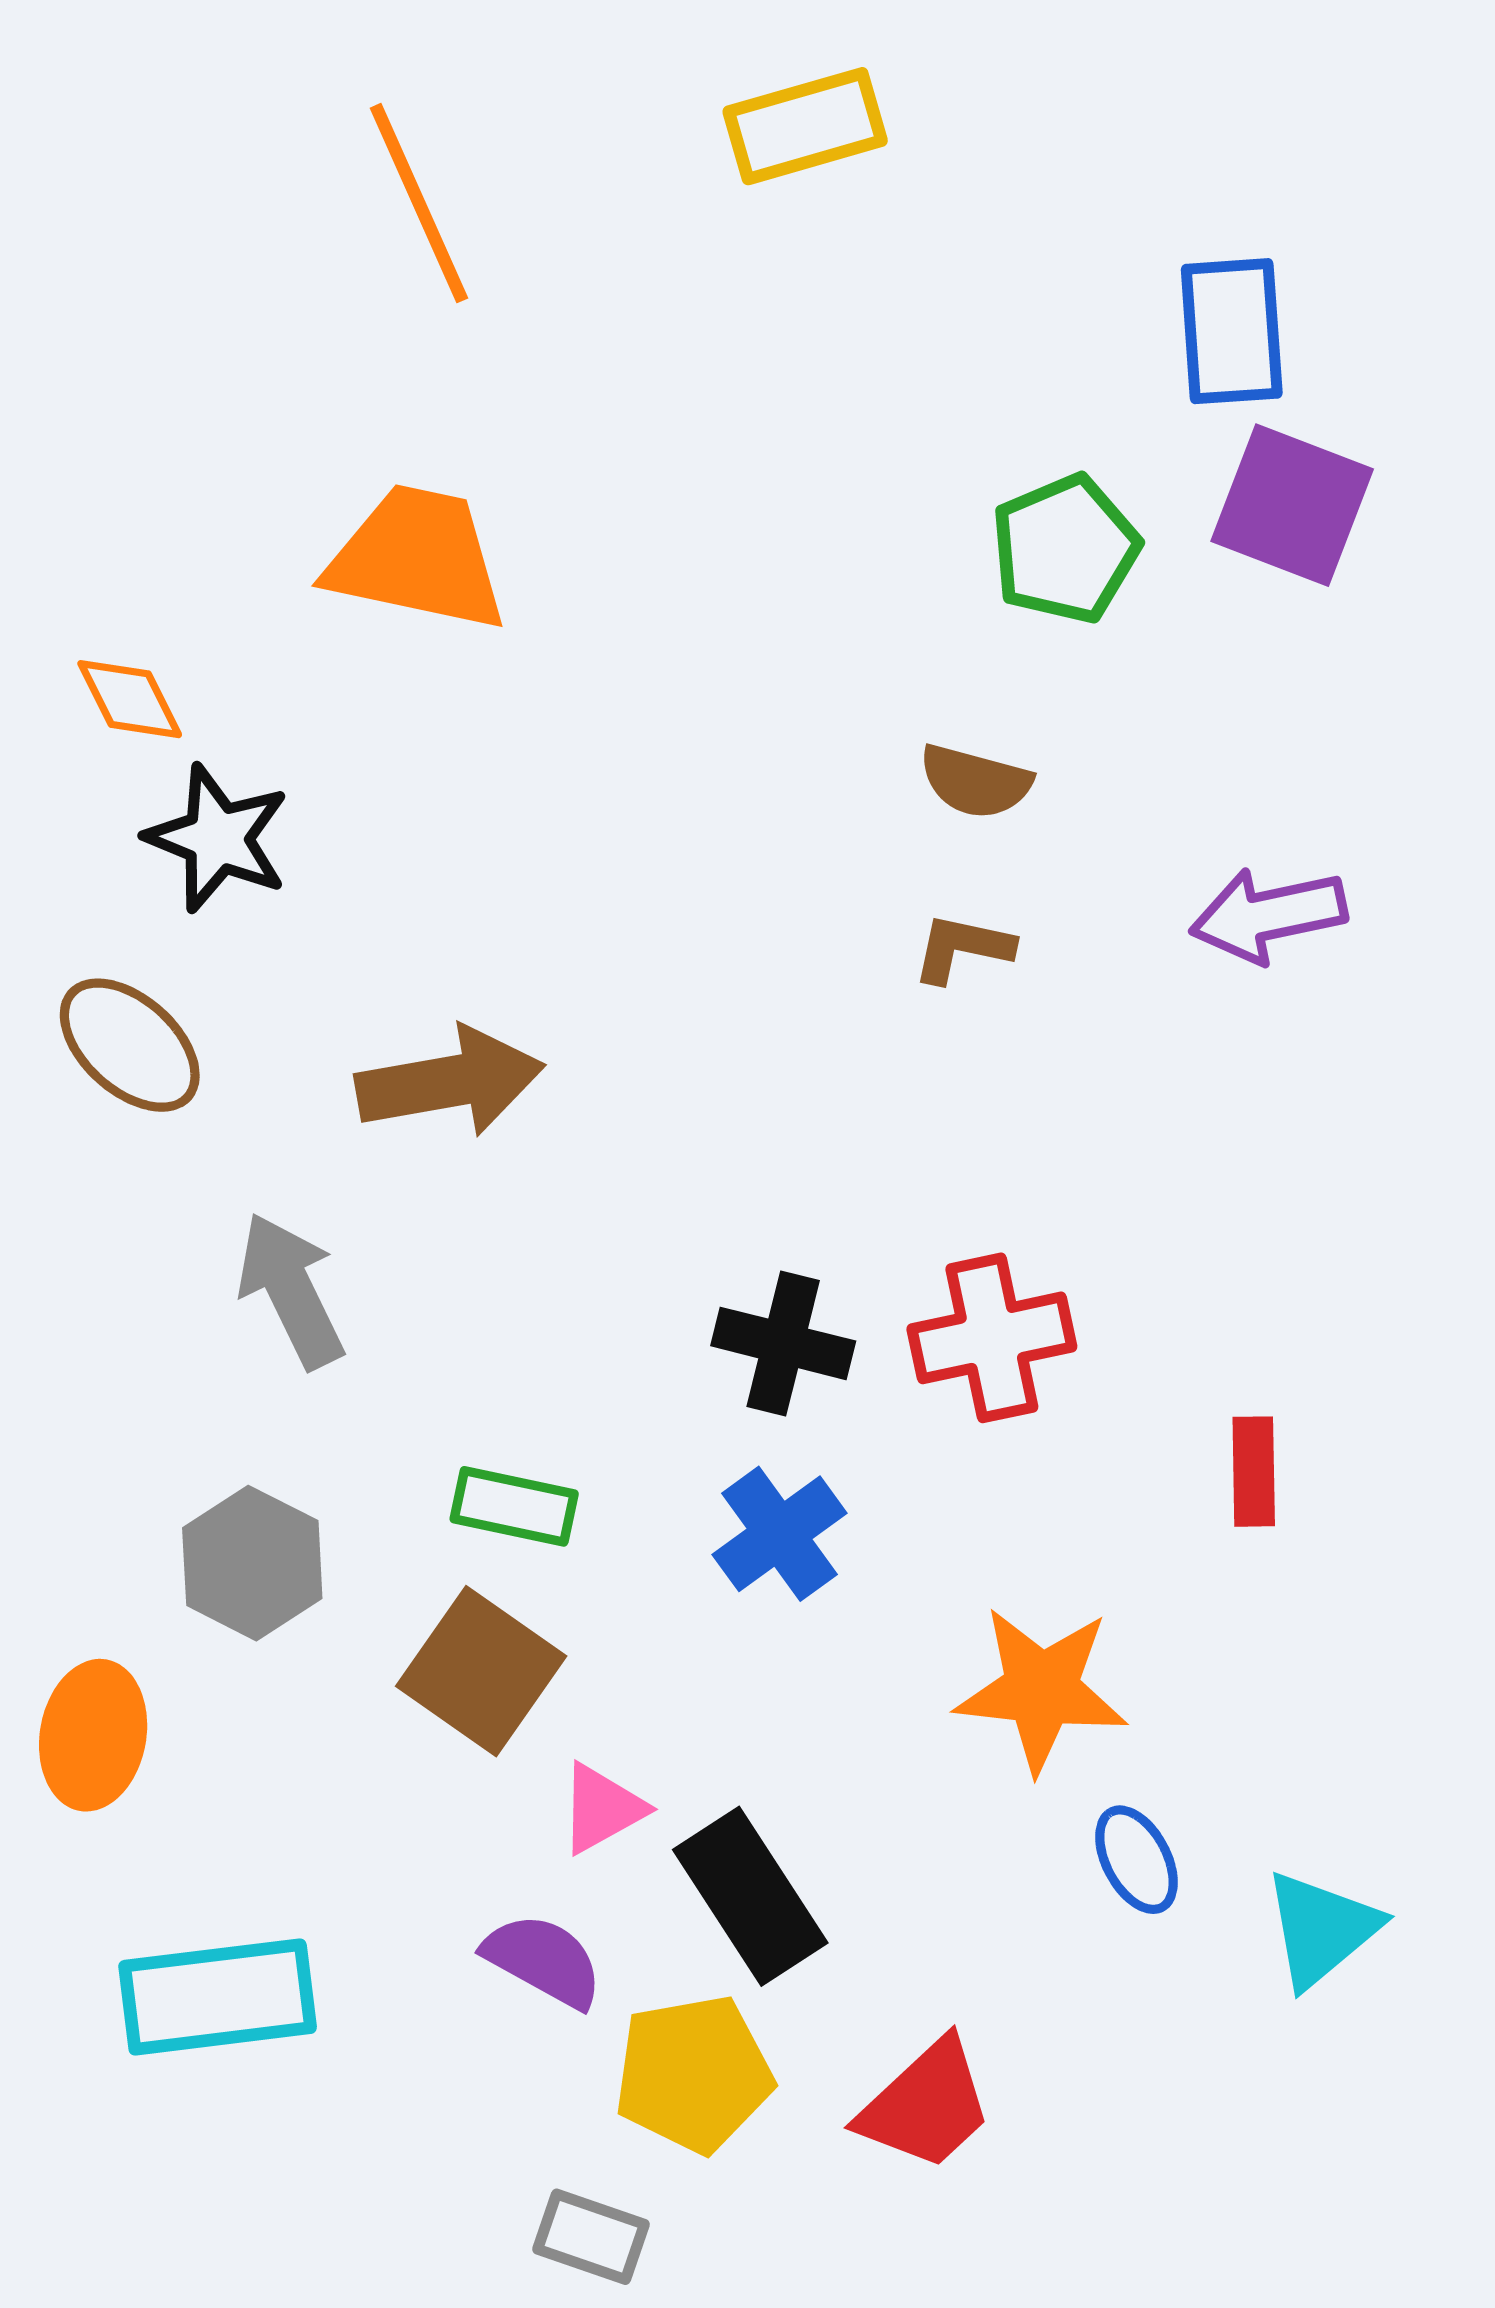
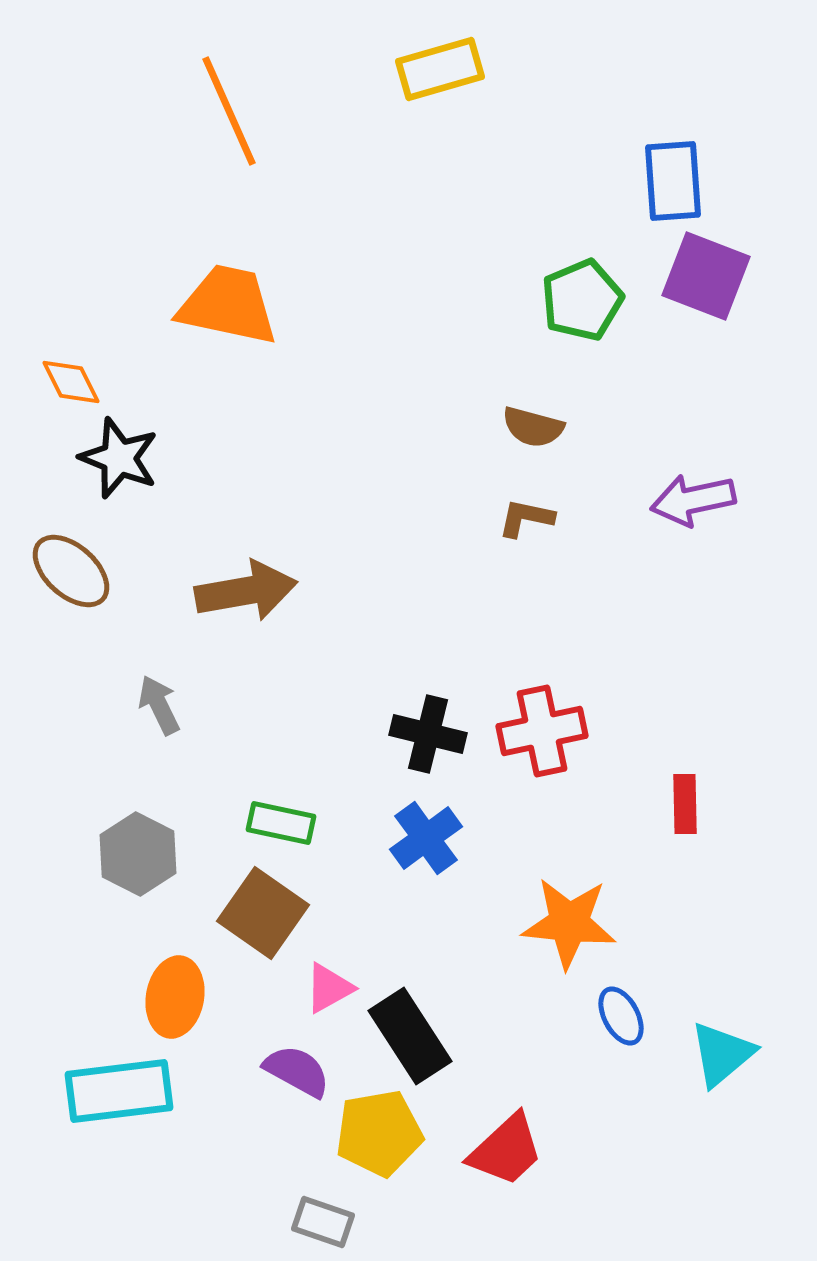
gray arrow: (291, 1290) -> (159, 705), size x0.7
orange ellipse: (93, 1735) -> (175, 997), moved

